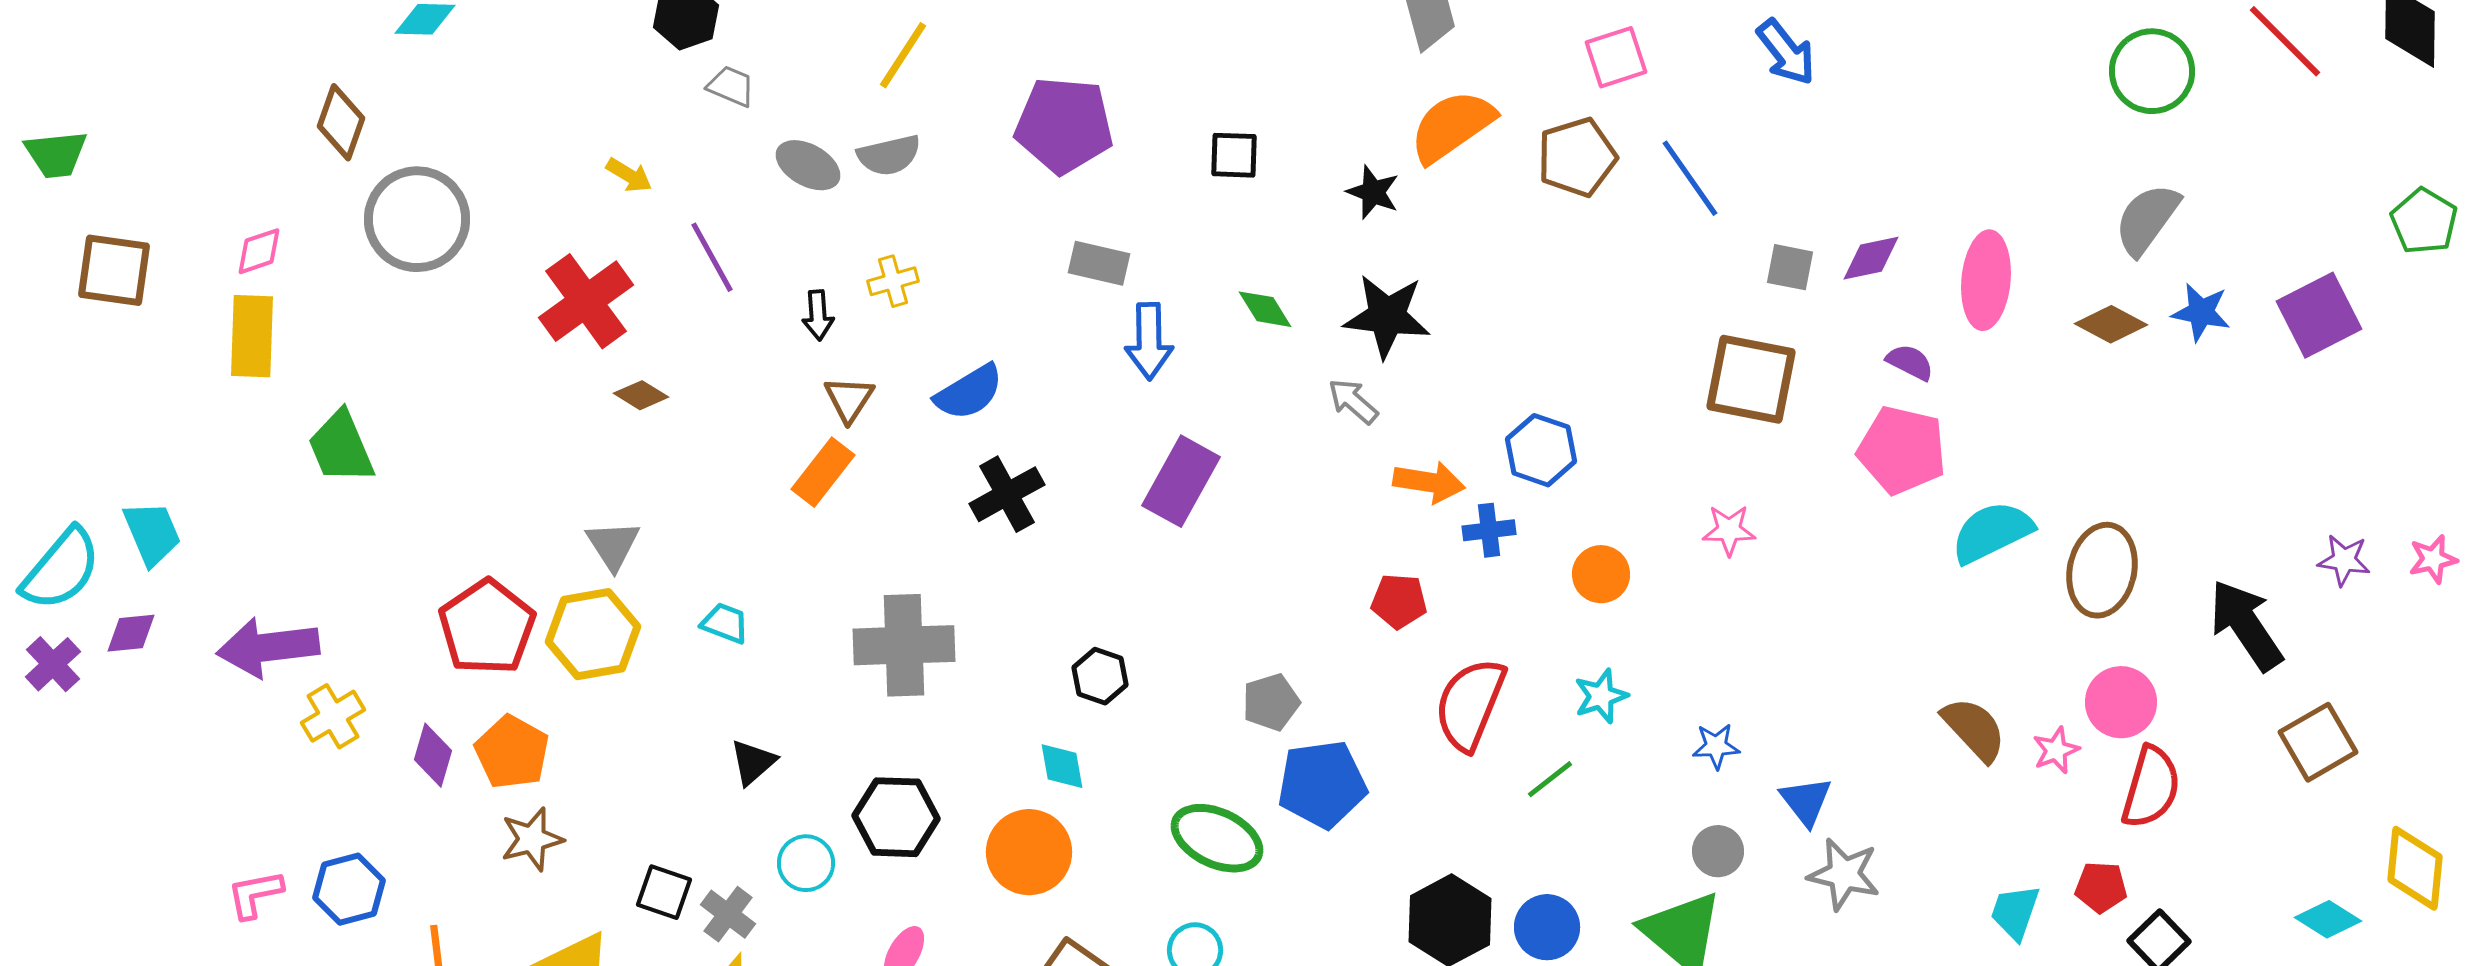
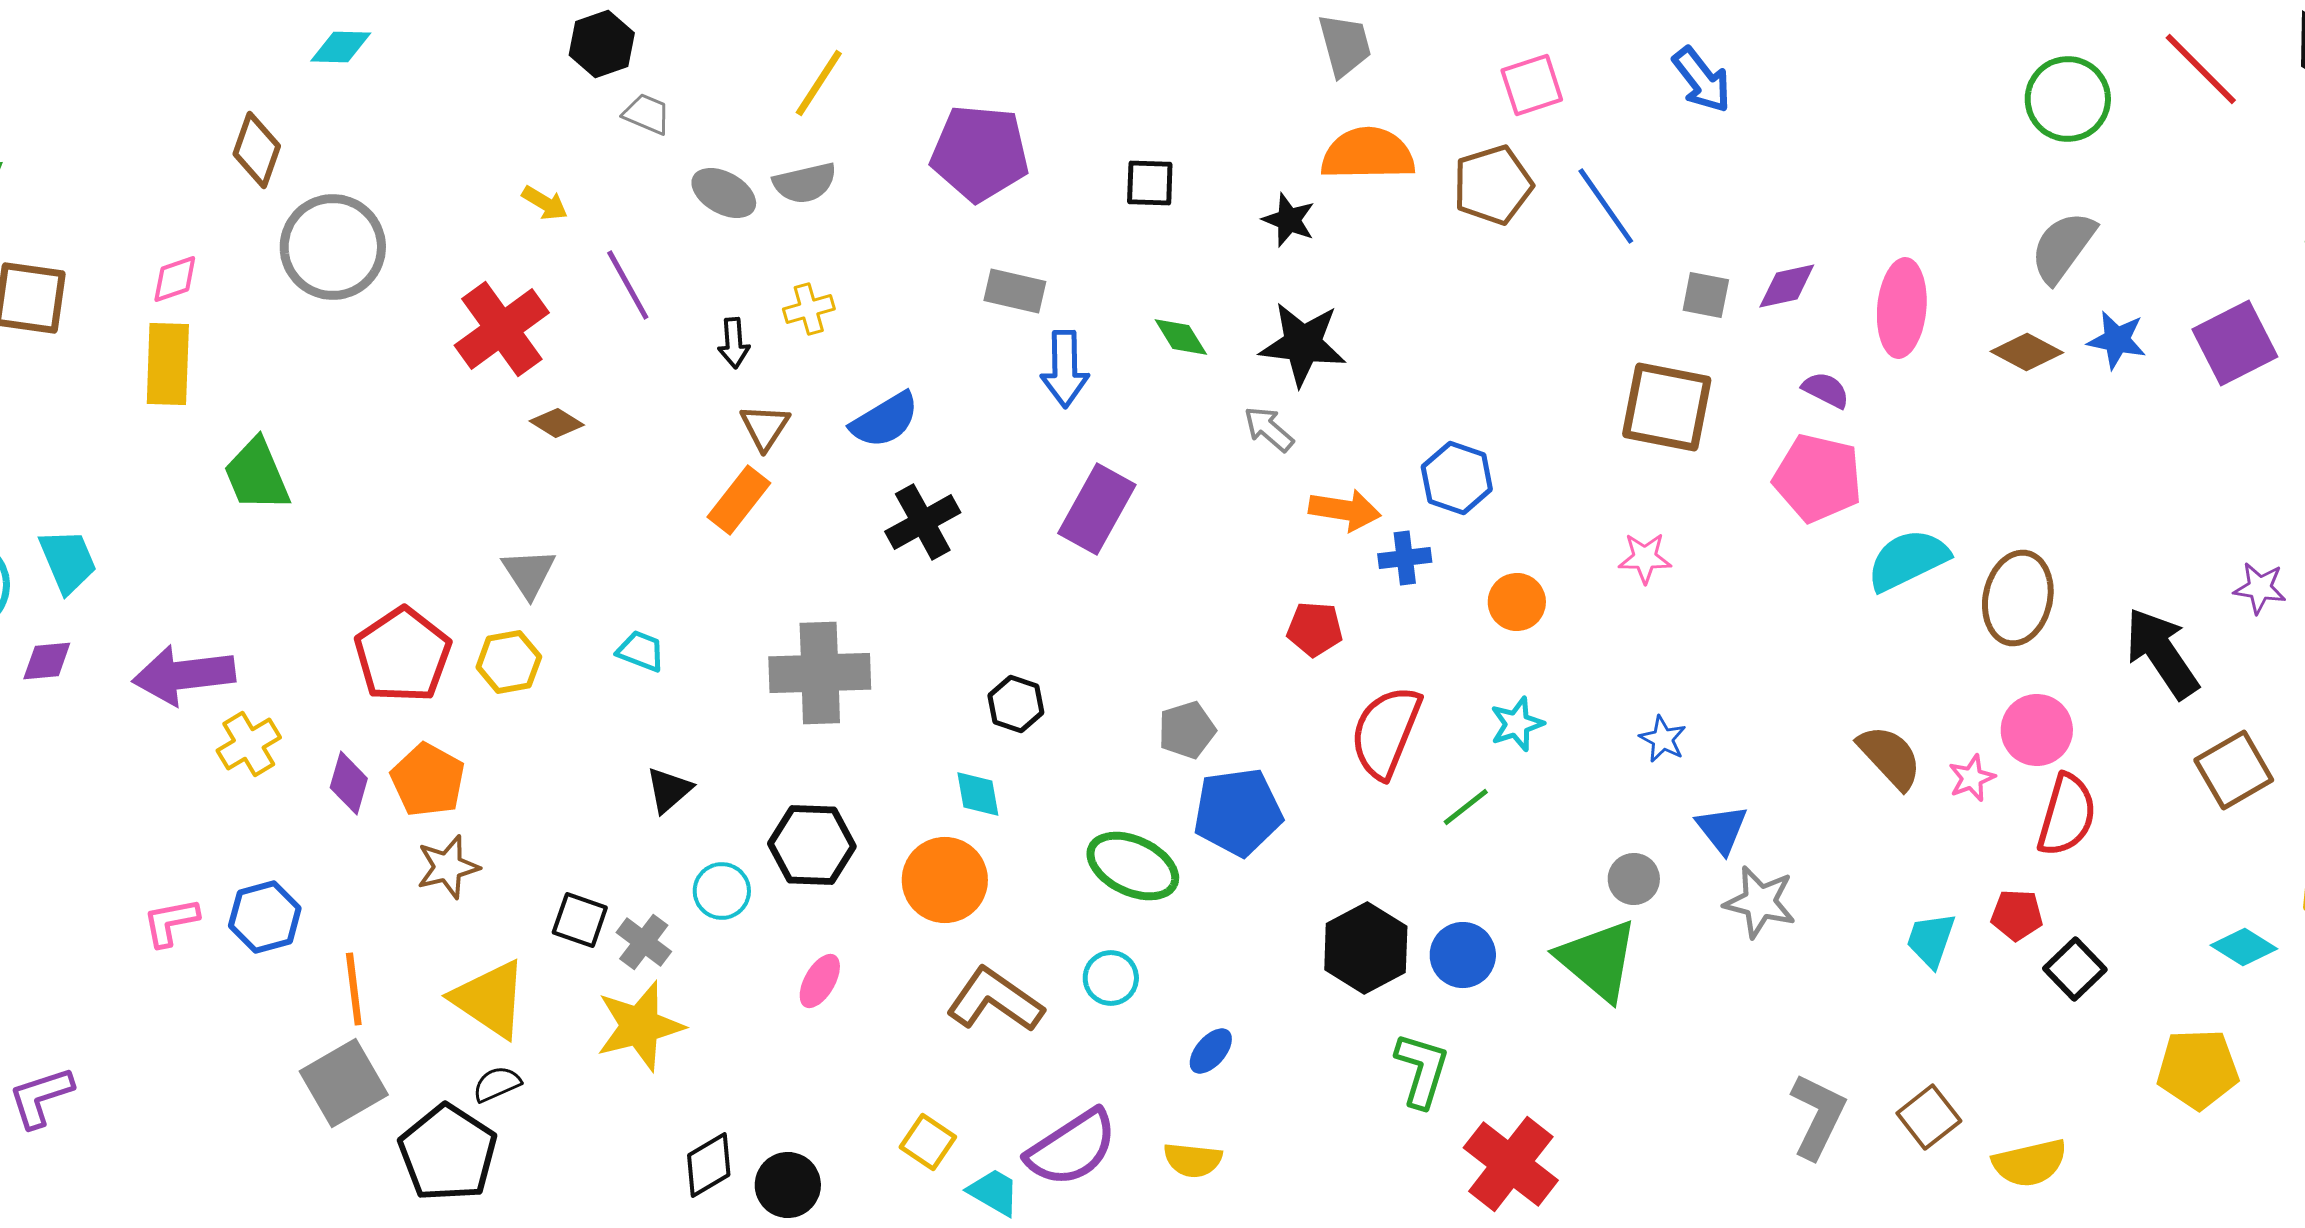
orange semicircle: (1452, 126) -> (1368, 154), turned 34
yellow hexagon: (593, 634) -> (509, 662), size x0.7
blue star: (1716, 746) -> (1663, 739), moved, turned 30

